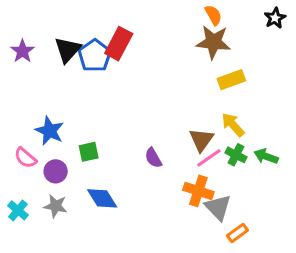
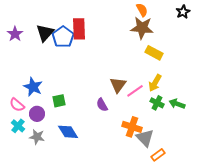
red rectangle: (119, 44) -> (79, 29), turned -30
yellow rectangle: (231, 80) -> (154, 53), turned 48
yellow arrow: (233, 125) -> (155, 83), turned -108
brown triangle: (201, 140) -> (118, 85), moved
pink line: (209, 158) -> (135, 91), moved
cyan cross: (18, 210) -> (18, 126), moved

